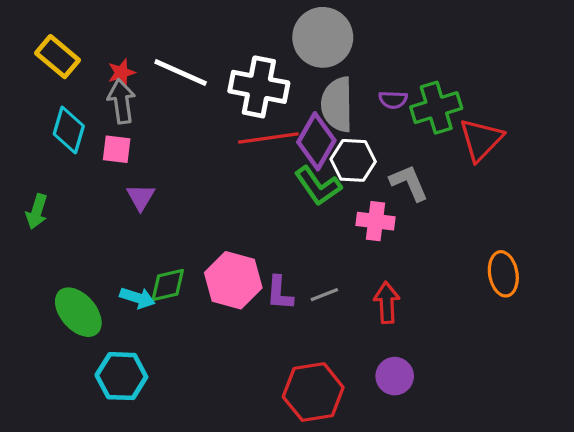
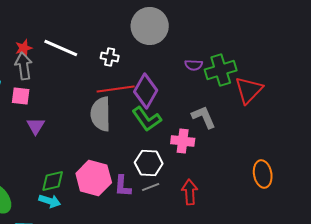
white cross: (259, 87) -> (110, 57), size x0.5
gray semicircle: (337, 104) -> (101, 114), moved
white hexagon: (353, 160) -> (149, 163), moved
cyan arrow: (137, 298) -> (50, 201), moved

